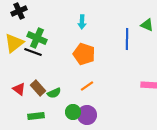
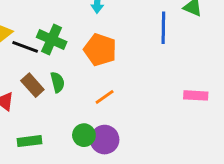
green cross: (37, 38) -> (52, 40), moved
brown rectangle: (38, 88) -> (32, 85), moved
green semicircle: (54, 93) -> (57, 82), moved, turned -80

